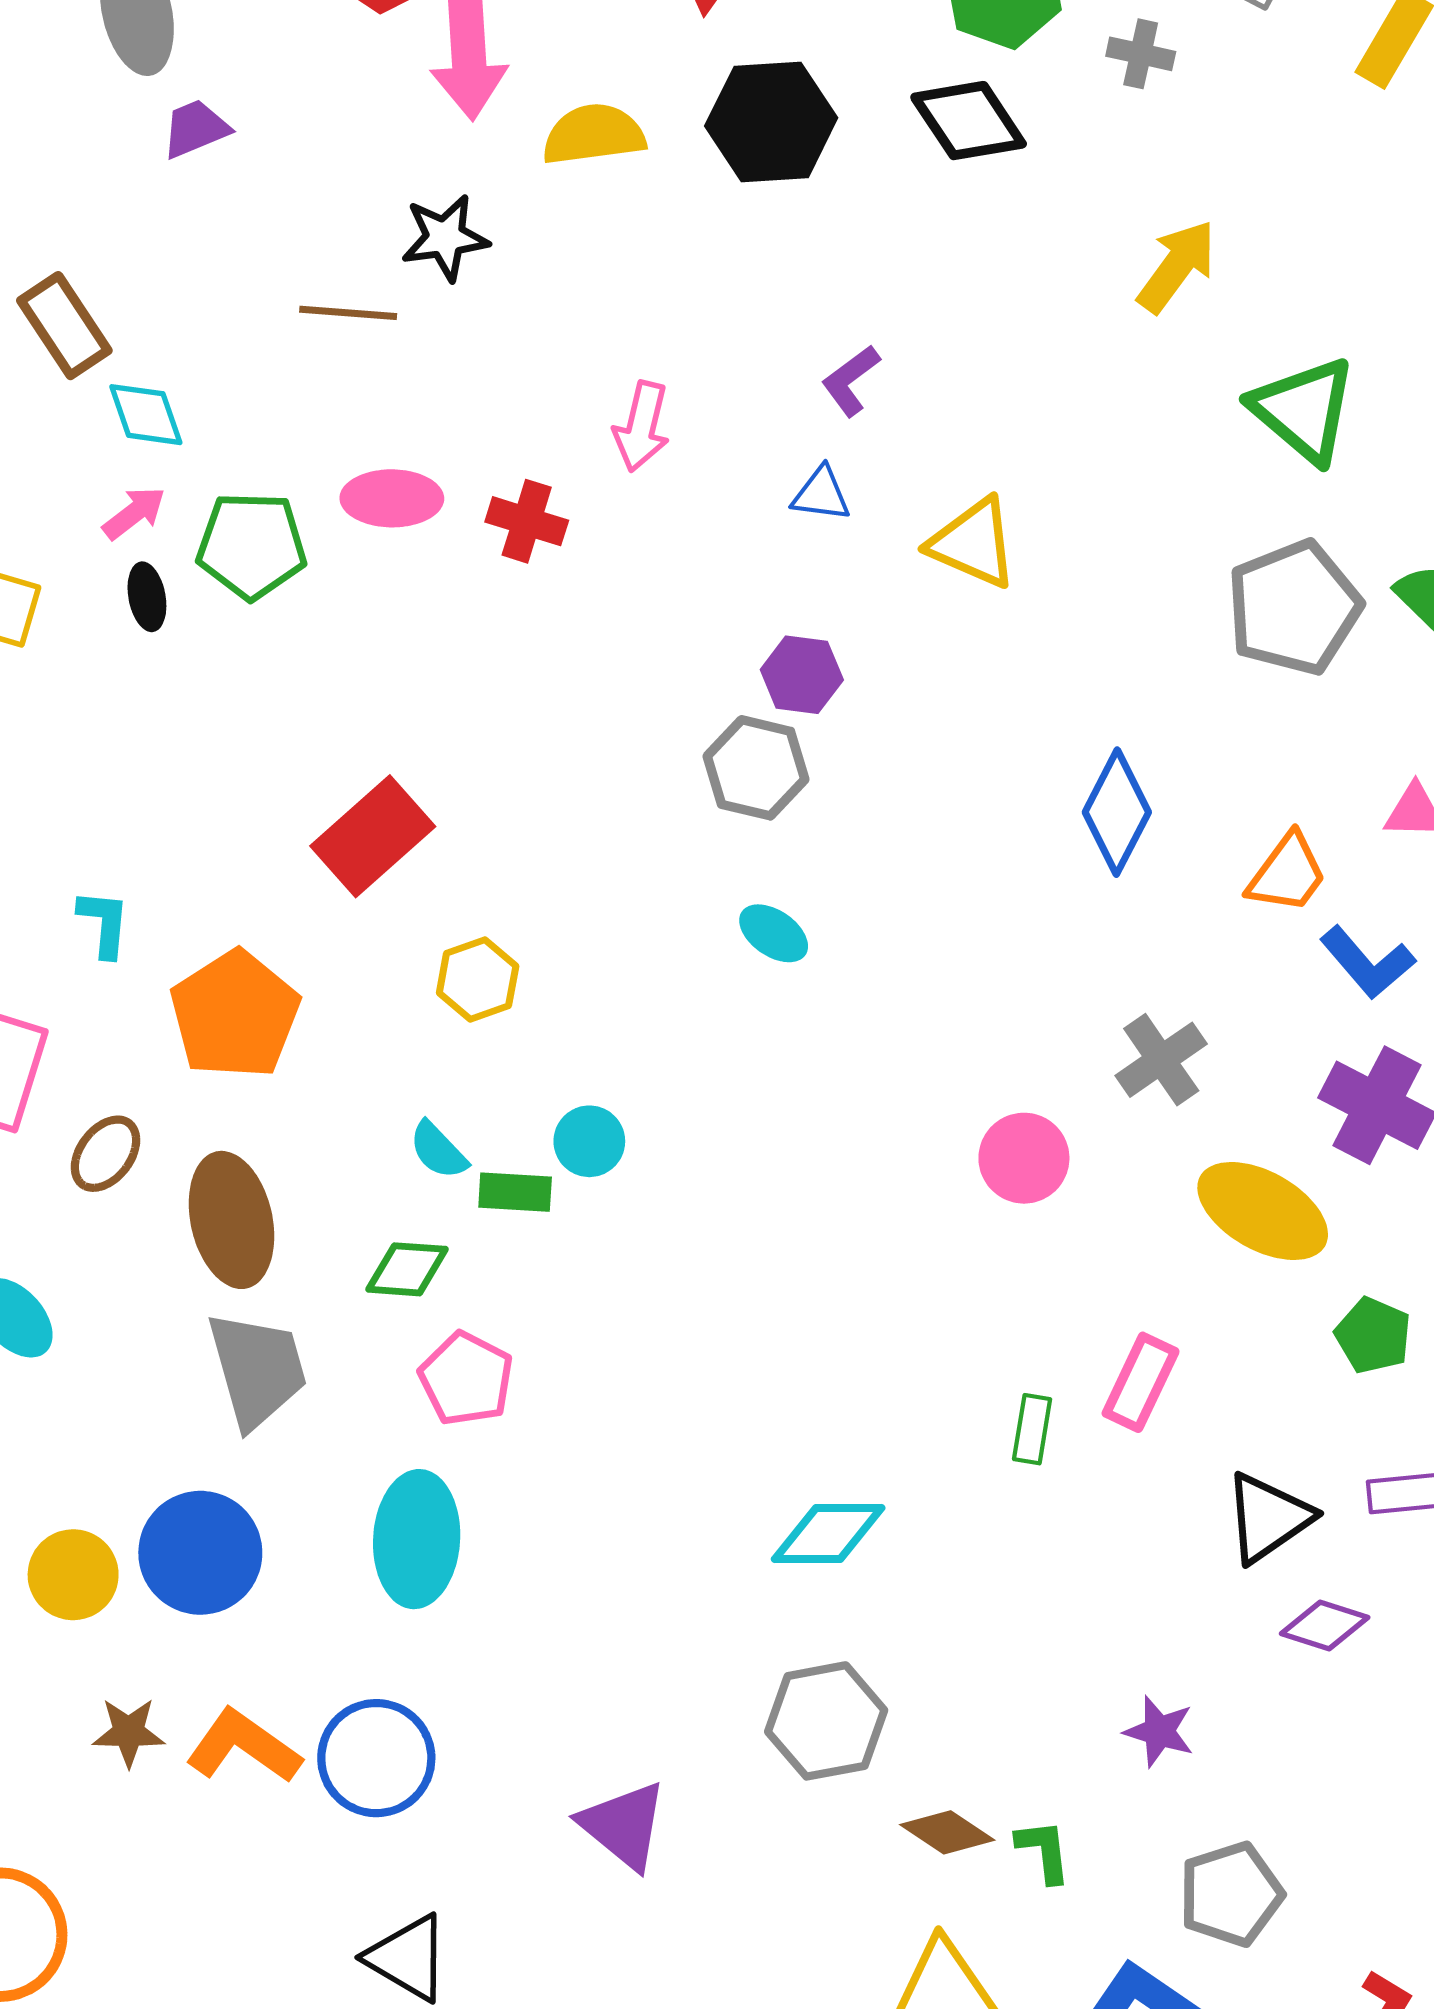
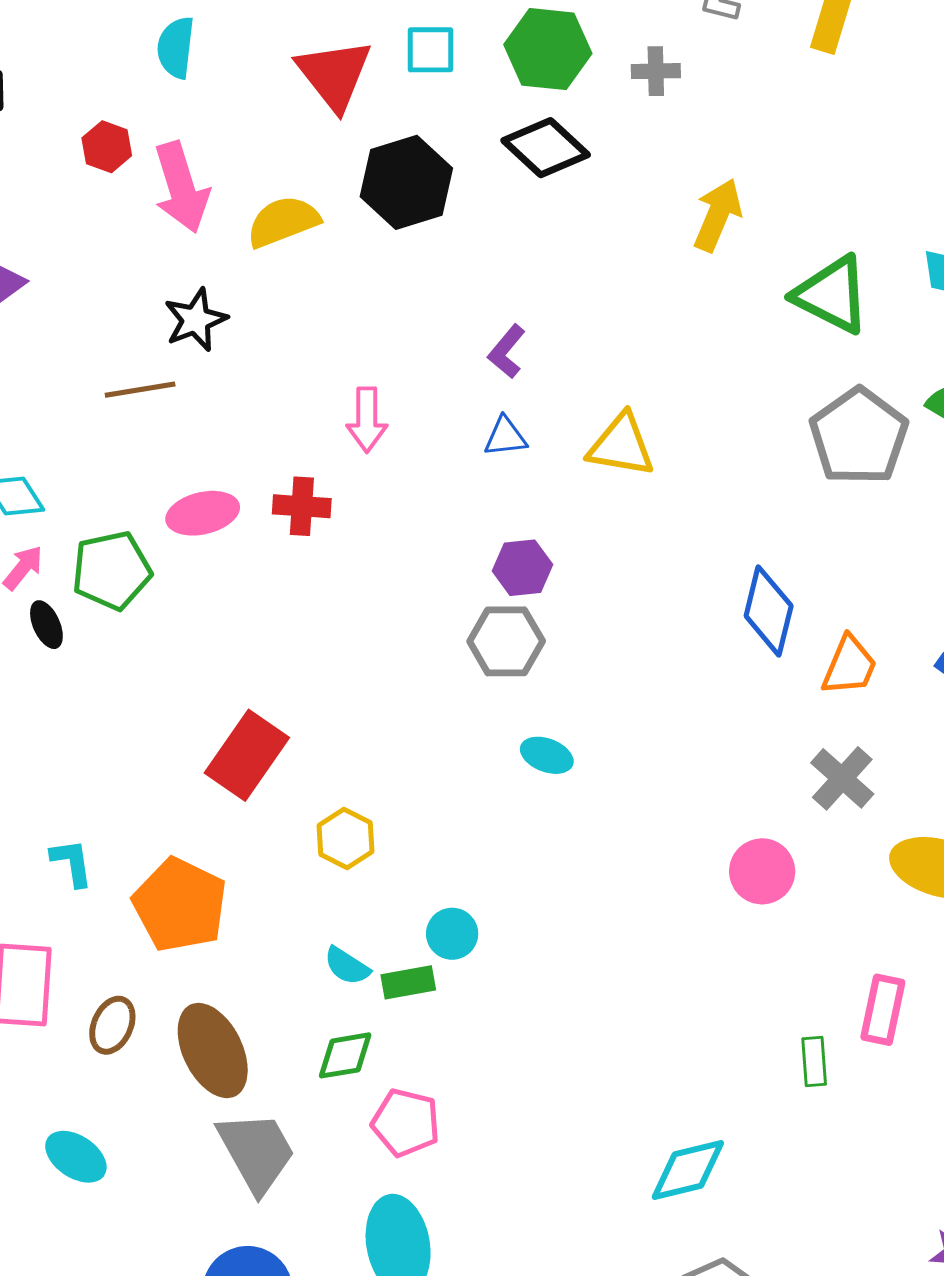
orange trapezoid: (1287, 874) -> (849, 666), moved

